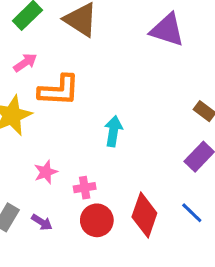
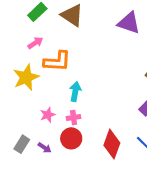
cyan arrow: (113, 131) -> (75, 92), moved
pink cross: (85, 188) -> (74, 118), moved
red circle: (97, 220) -> (71, 138), moved

